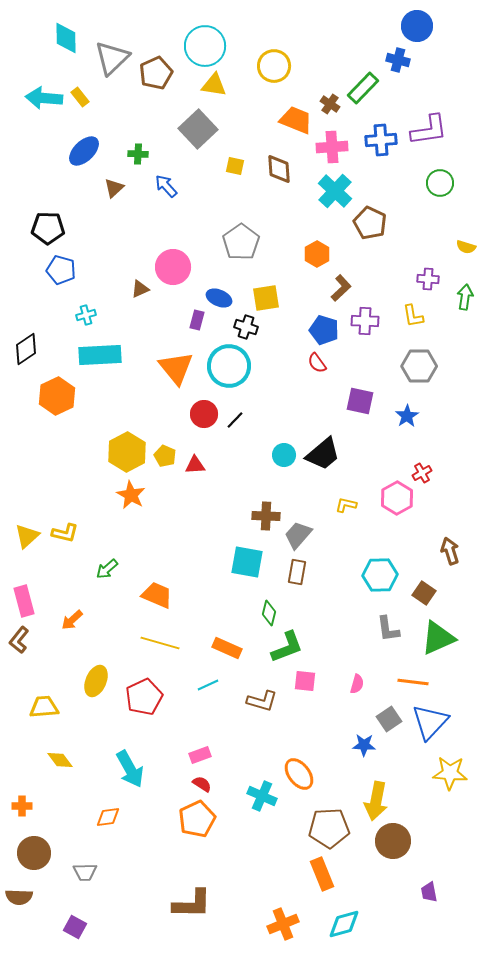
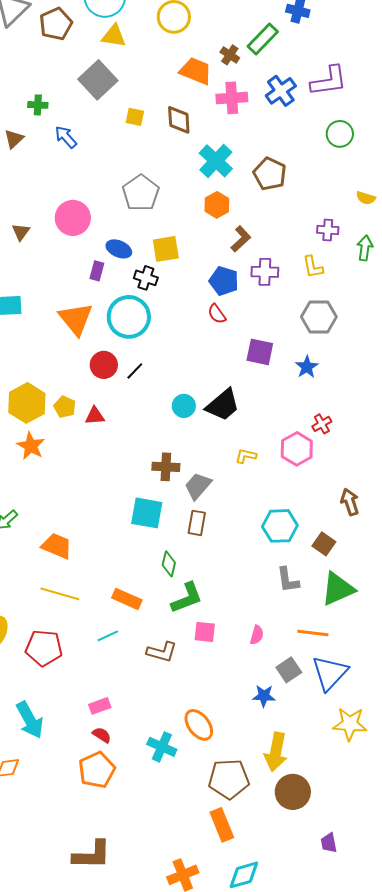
blue cross: (381, 140) -> (281, 91), turned -32
cyan cross: (335, 191) -> (216, 161), moved
brown triangle: (140, 289) -> (21, 232), moved, turned -30
red pentagon: (144, 697) -> (44, 648), turned 30

